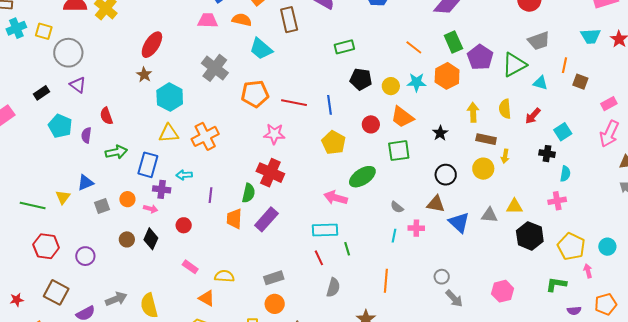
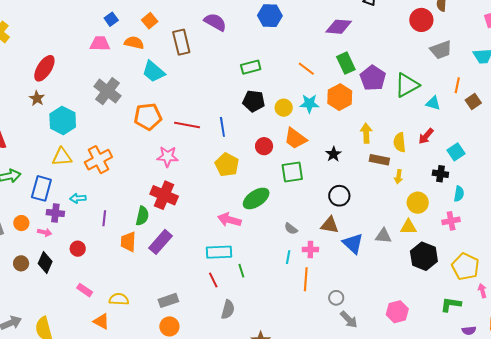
gray trapezoid: (539, 41) -> (441, 50), moved
green rectangle: (344, 47) -> (251, 67), moved
brown square: (580, 82) -> (473, 101), turned 35
yellow semicircle: (505, 109) -> (400, 142), moved
yellow circle: (483, 169) -> (418, 203), moved
orange line: (386, 281) -> (306, 279), moved

